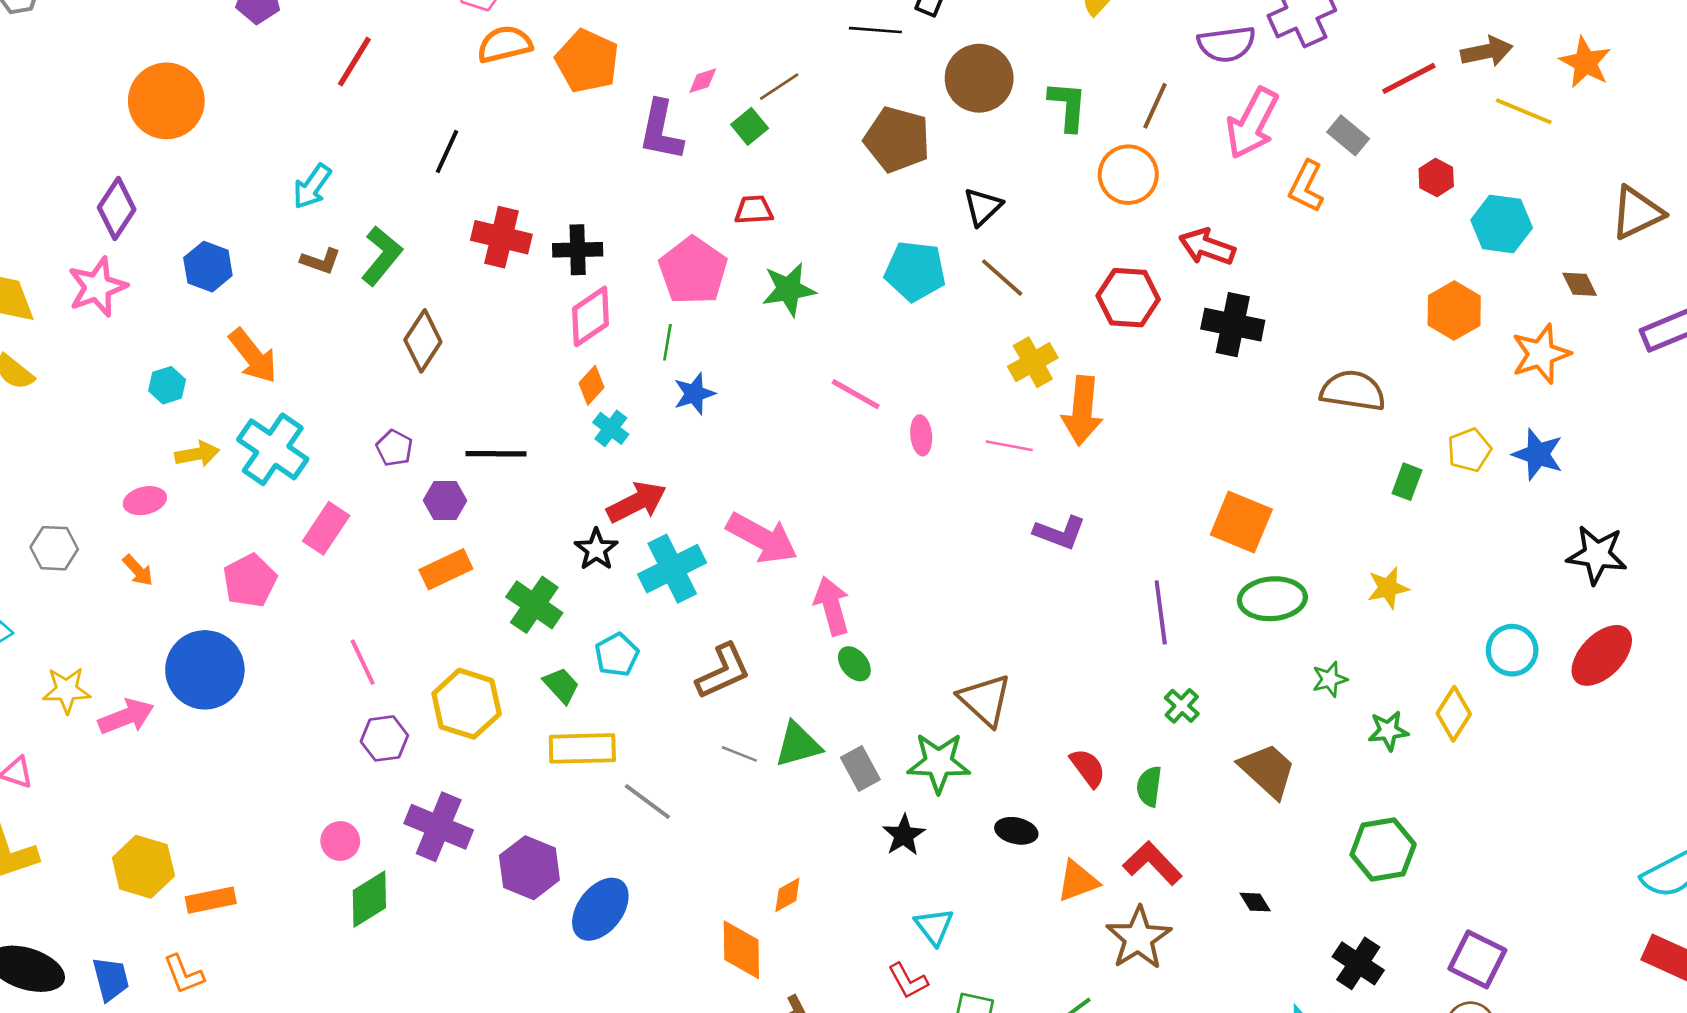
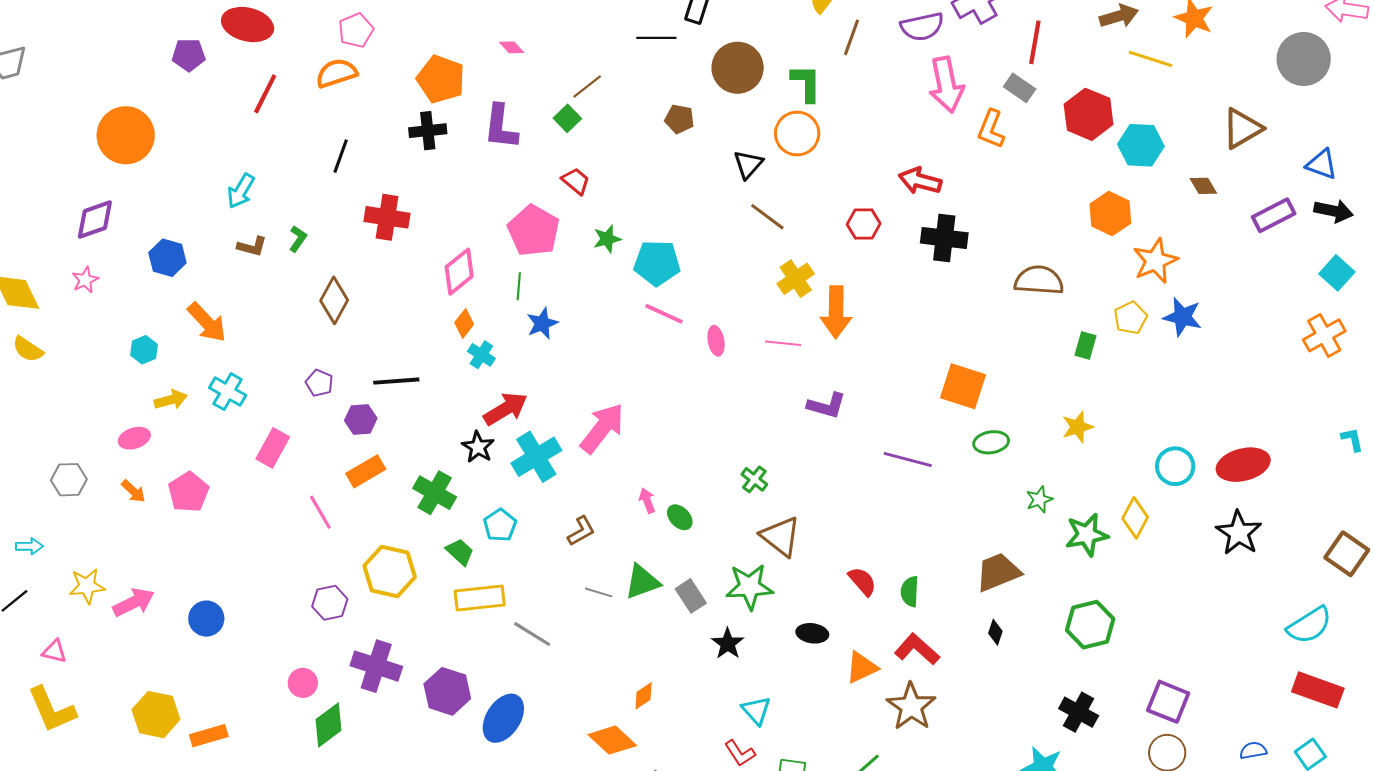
orange semicircle: (505, 44) -> (336, 73), moved
red line: (1409, 78) -> (1035, 42), moved, turned -48
pink diamond: (703, 81) -> (512, 47), moved, turned 70
brown line: (1155, 106) -> (851, 37), moved
pink arrow: (1252, 123) -> (946, 85), turned -34
brown pentagon: (897, 139) -> (679, 119), size x0.6
orange circle: (1128, 175) -> (797, 133), moved
red hexagon: (1436, 178) -> (1089, 114), size x1.8
purple diamond: (117, 208) -> (95, 220), turned 42
red trapezoid: (754, 210) -> (576, 181), turned 48
black cross: (578, 250) -> (428, 131), moved
green L-shape: (382, 256) -> (298, 239), size x0.6
cyan pentagon: (915, 271) -> (657, 263), moved
pink star: (97, 287) -> (85, 280), size x0.6
green star: (789, 289) -> (607, 239), size x0.7
red hexagon: (1128, 298) -> (864, 224), size x0.7
orange star: (1541, 354) -> (1155, 261), moved
cyan cross: (273, 449) -> (228, 392), size x0.7
pink arrow: (762, 538) -> (602, 428), turned -76
black star: (1597, 555) -> (1239, 533), moved, turned 30
pink pentagon: (250, 581) -> (188, 492), moved
green ellipse: (1272, 599) -> (991, 442), size x0.7
pink arrow: (832, 606) -> (647, 501), moved, size x0.6
purple line: (1161, 612) -> (908, 459), turned -63
red ellipse: (1602, 655) -> (1243, 465), turned 36
pink line: (363, 662) -> (320, 512), moved
blue circle: (205, 670) -> (206, 619), moved, size x0.6
brown L-shape: (723, 671) -> (581, 531), size x0.7
green cross: (1182, 706) -> (754, 479), moved
green star: (1388, 731) -> (1087, 535), size x1.4
brown trapezoid: (1268, 770) -> (998, 572), turned -60
black diamond: (1255, 902) -> (995, 632), moved, turned 55
orange diamond: (741, 950) -> (612, 740), turned -42

